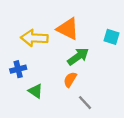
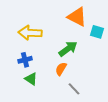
orange triangle: (68, 29) -> (77, 17), moved
blue cross: (18, 69) -> (25, 60), moved

